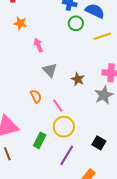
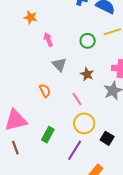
green circle: (76, 23) -> (88, 41), moved
pink line: (58, 106) -> (77, 99), moved
yellow circle: (64, 127) -> (84, 123), moved

